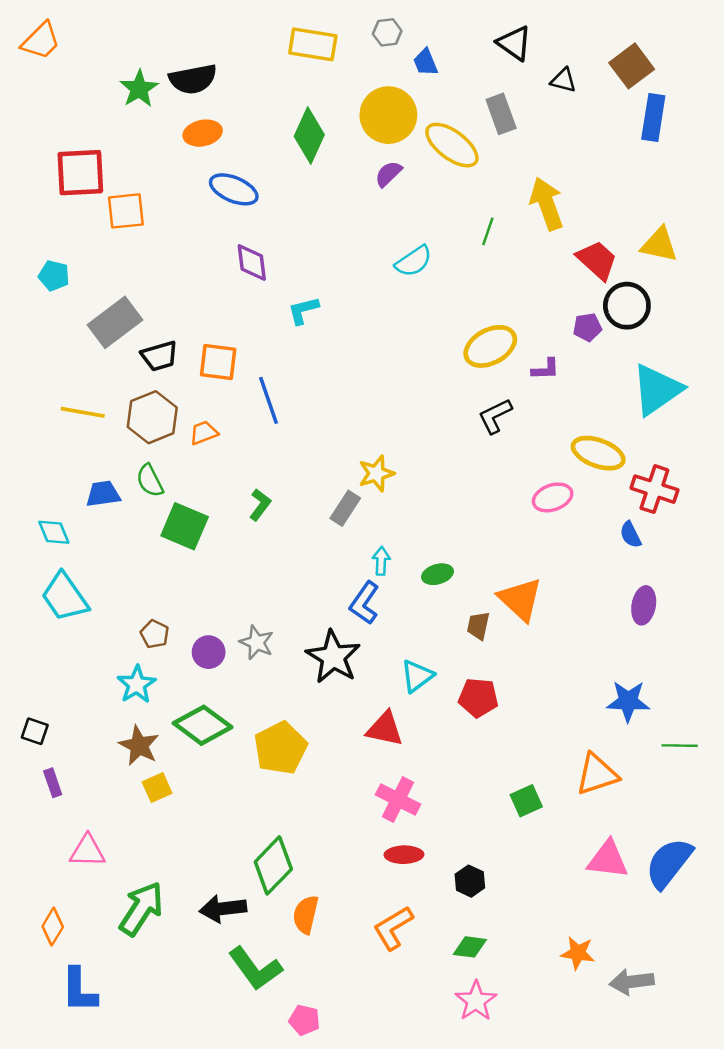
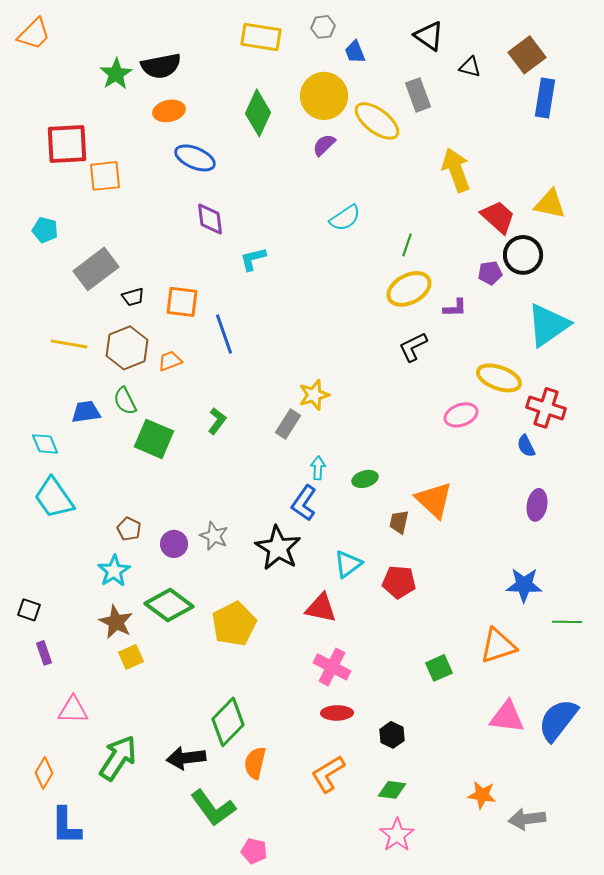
green line: (488, 231) -> (407, 245), moved
black trapezoid: (159, 356) -> (133, 297), size x0.7

